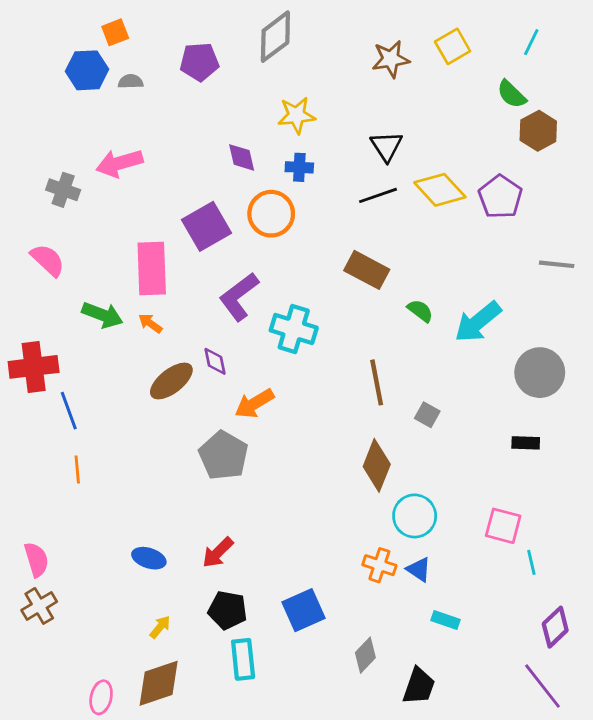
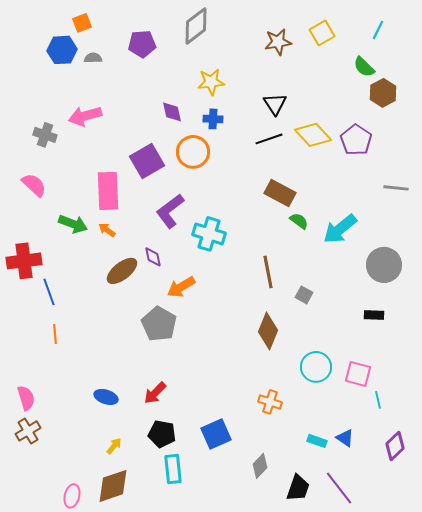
brown rectangle: (367, 270) -> (280, 193), moved
cyan circle: (415, 516) -> (316, 367), moved
blue triangle: (419, 569) -> (345, 438), moved
purple line: (543, 686) -> (339, 488), moved

